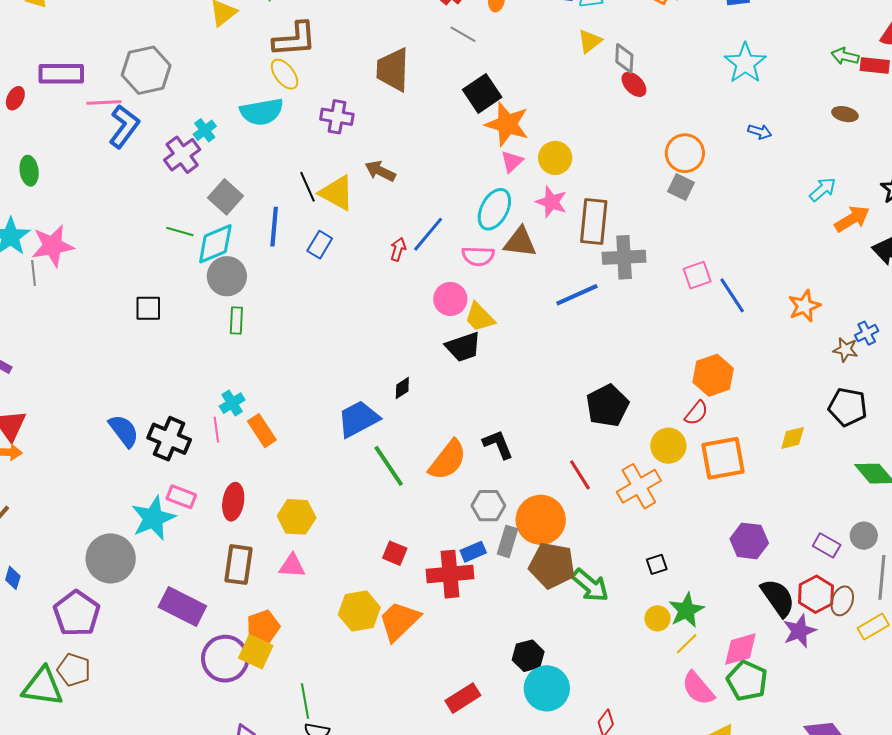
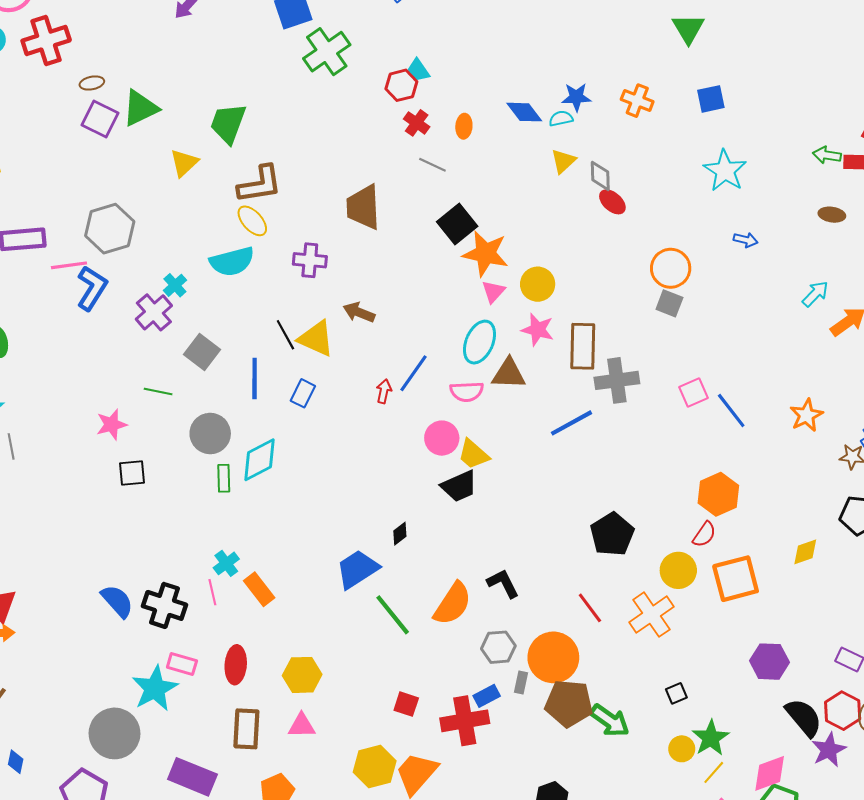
cyan diamond: (215, 244) -> (260, 460), moved
pink star: (53, 246) -> (112, 425), moved, size x0.7
gray rectangle: (507, 541) -> (521, 682), size x0.7

